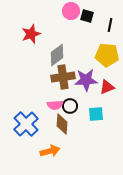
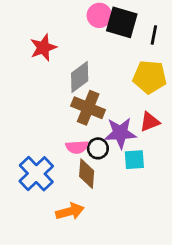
black square: (87, 16) -> (122, 22), size x1.6
brown cross: (63, 77) -> (88, 108), turned 30
purple star: (86, 80) -> (120, 133), moved

